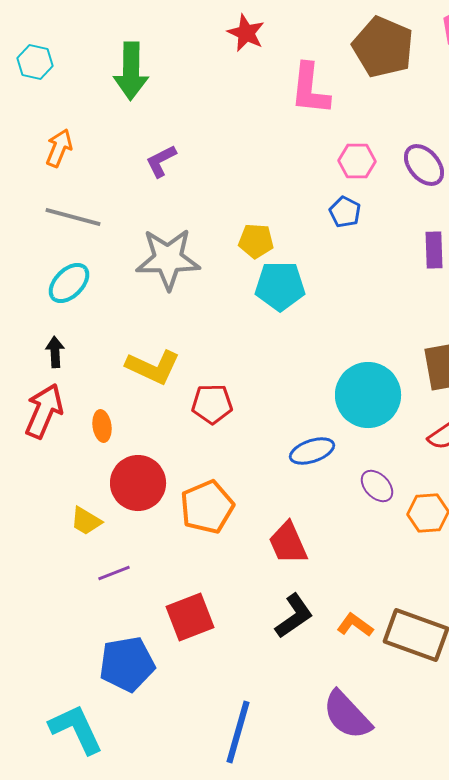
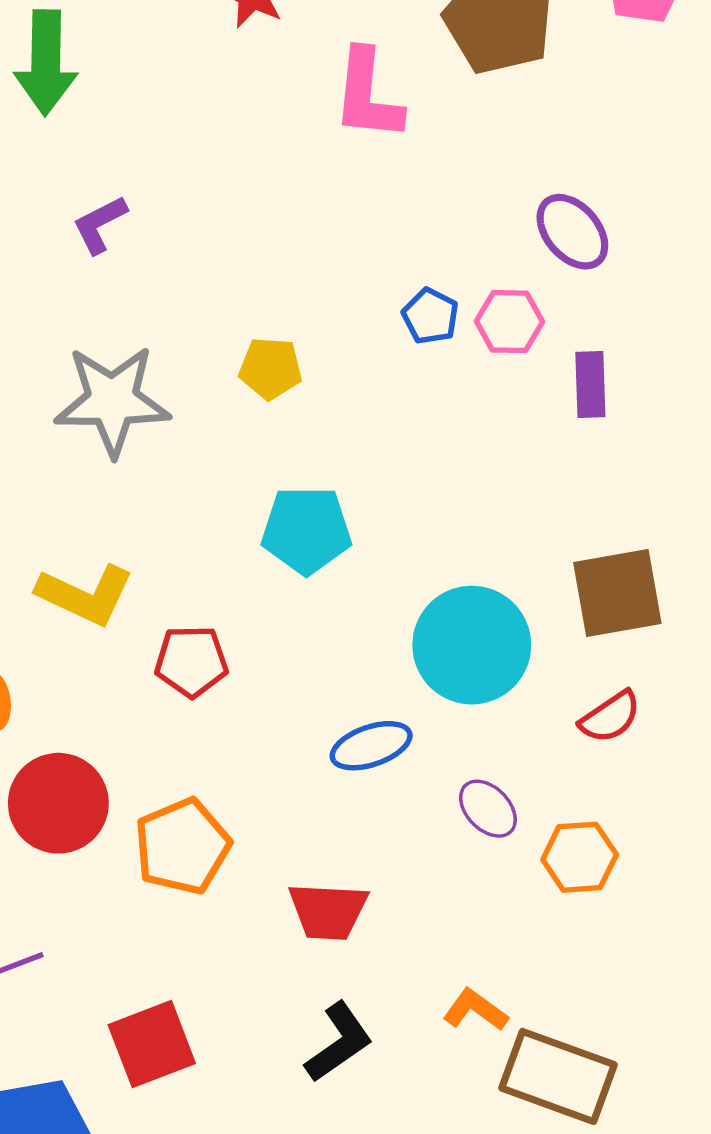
pink hexagon: (357, 161) -> (510, 322), moved
cyan pentagon: (280, 286) -> (306, 530), moved
red trapezoid: (288, 543) -> (328, 911), turned -63
orange L-shape: (355, 625) -> (475, 1010), moved

